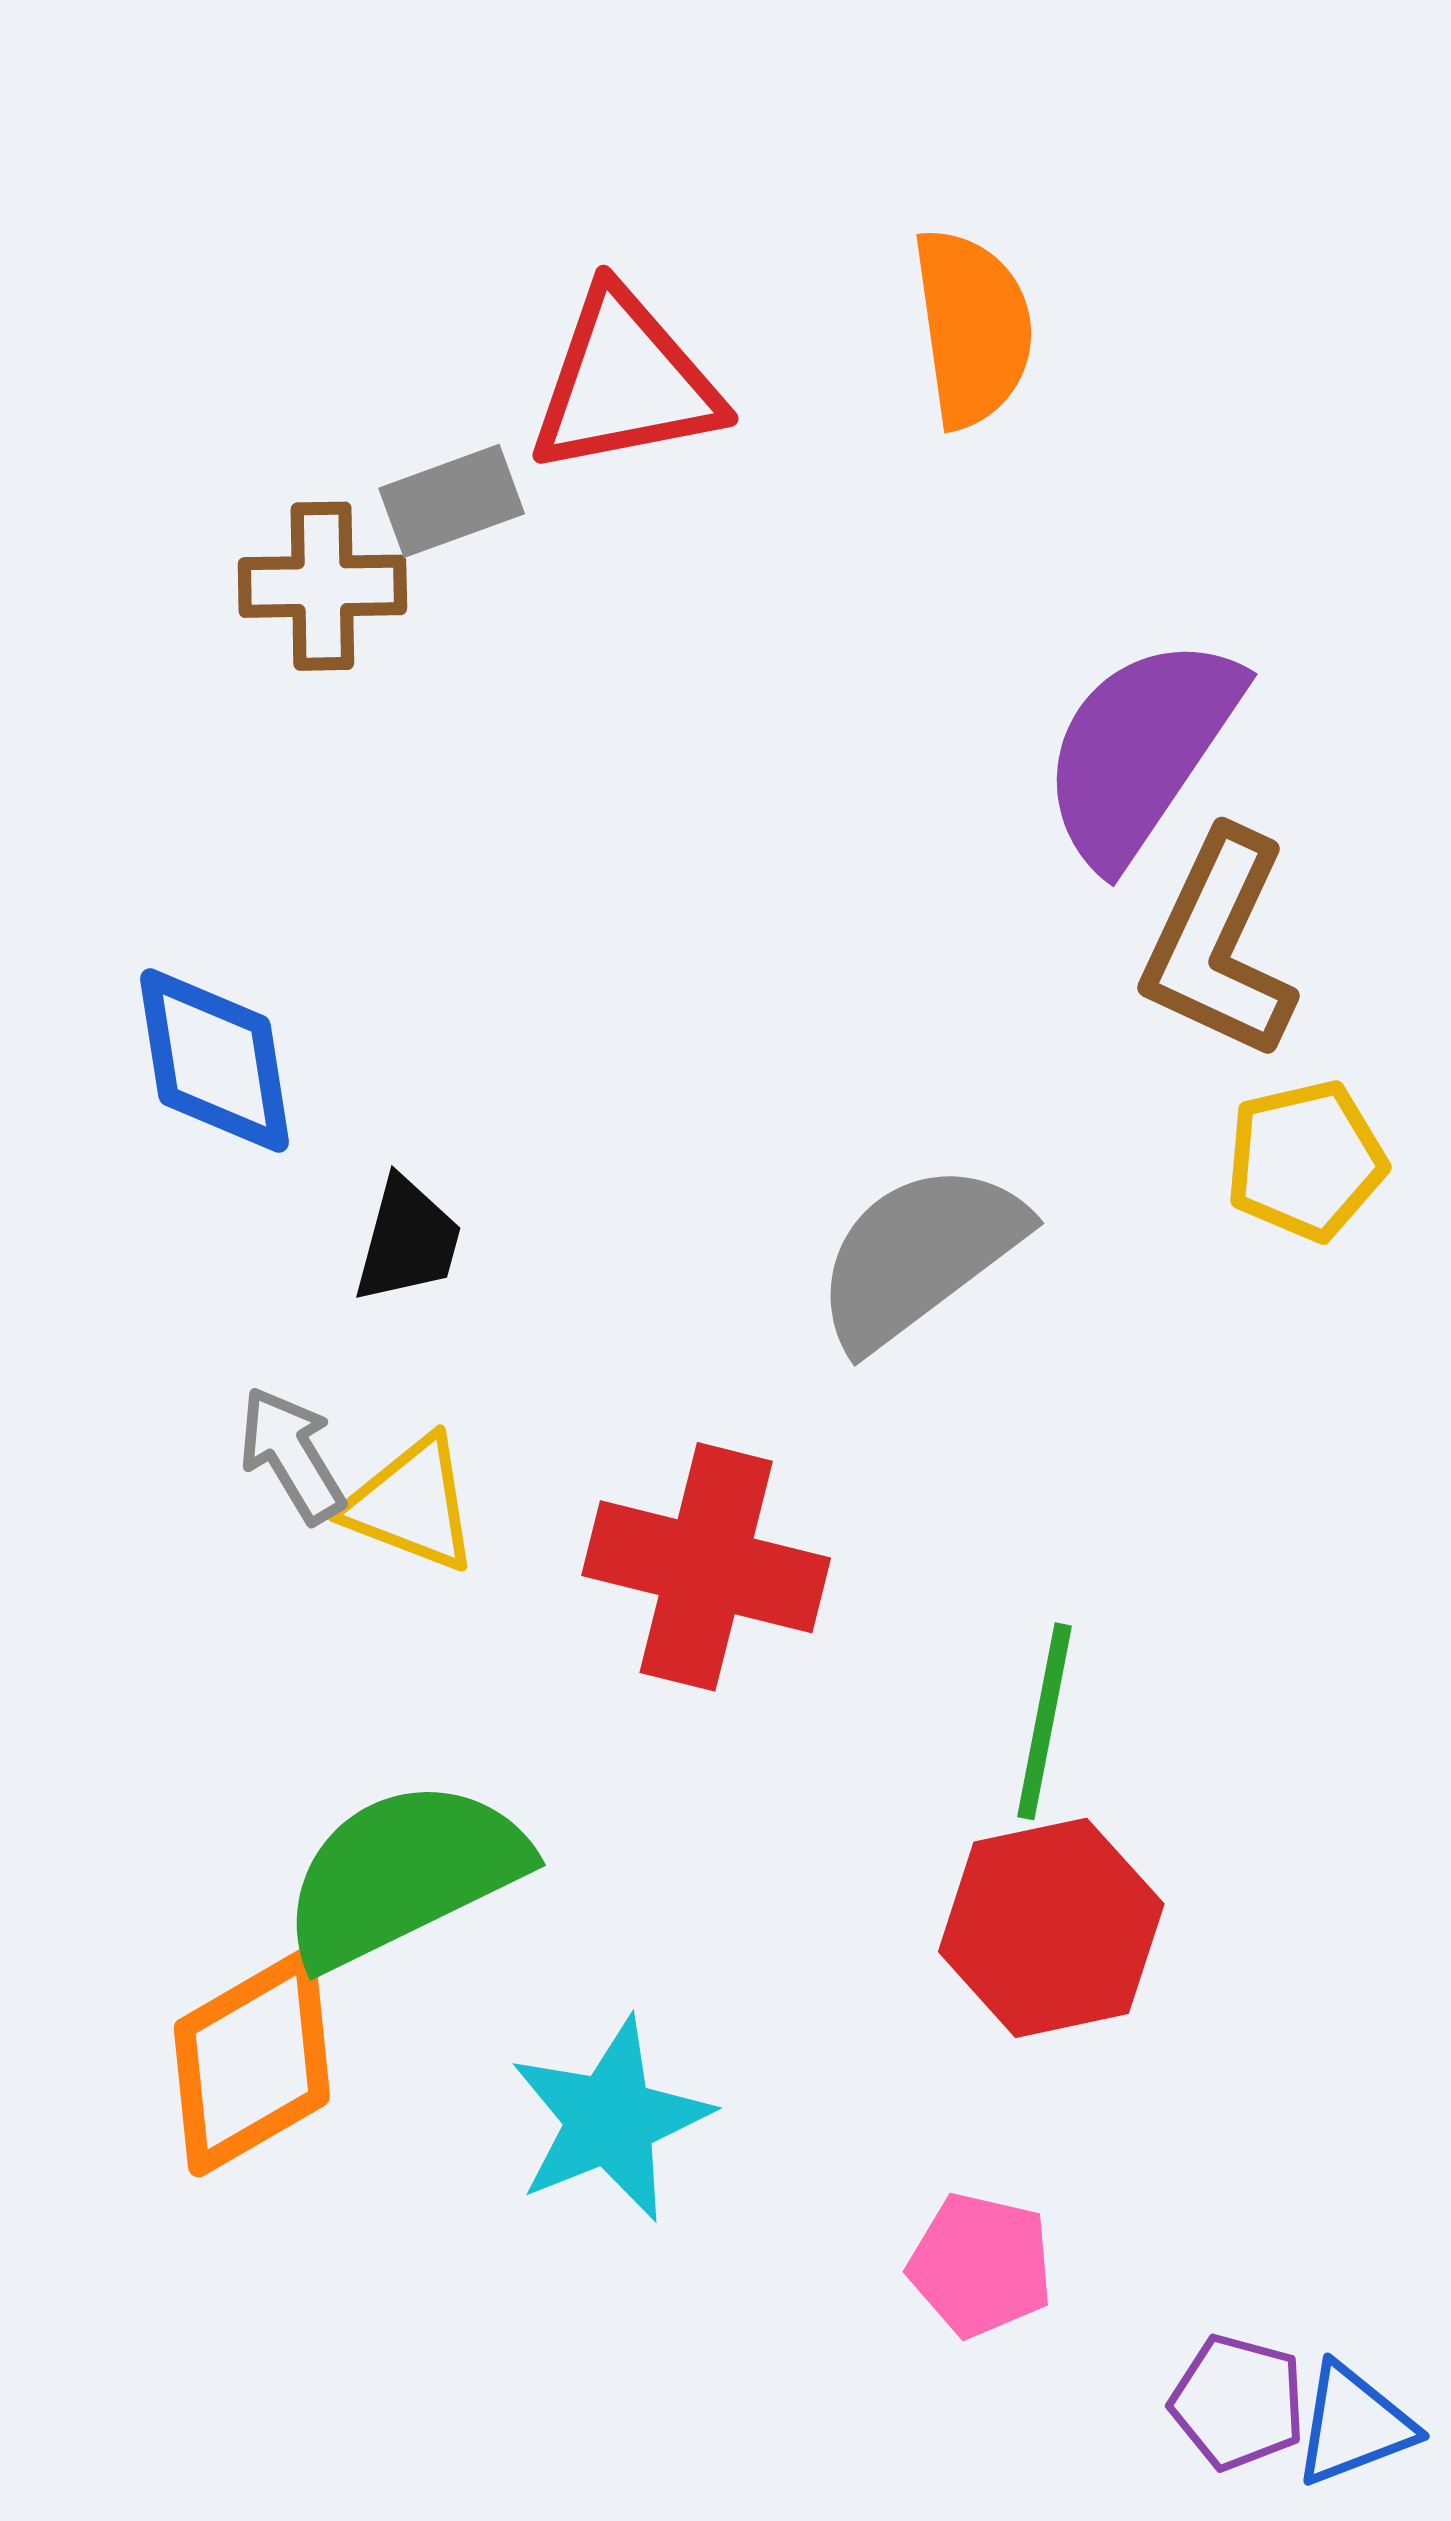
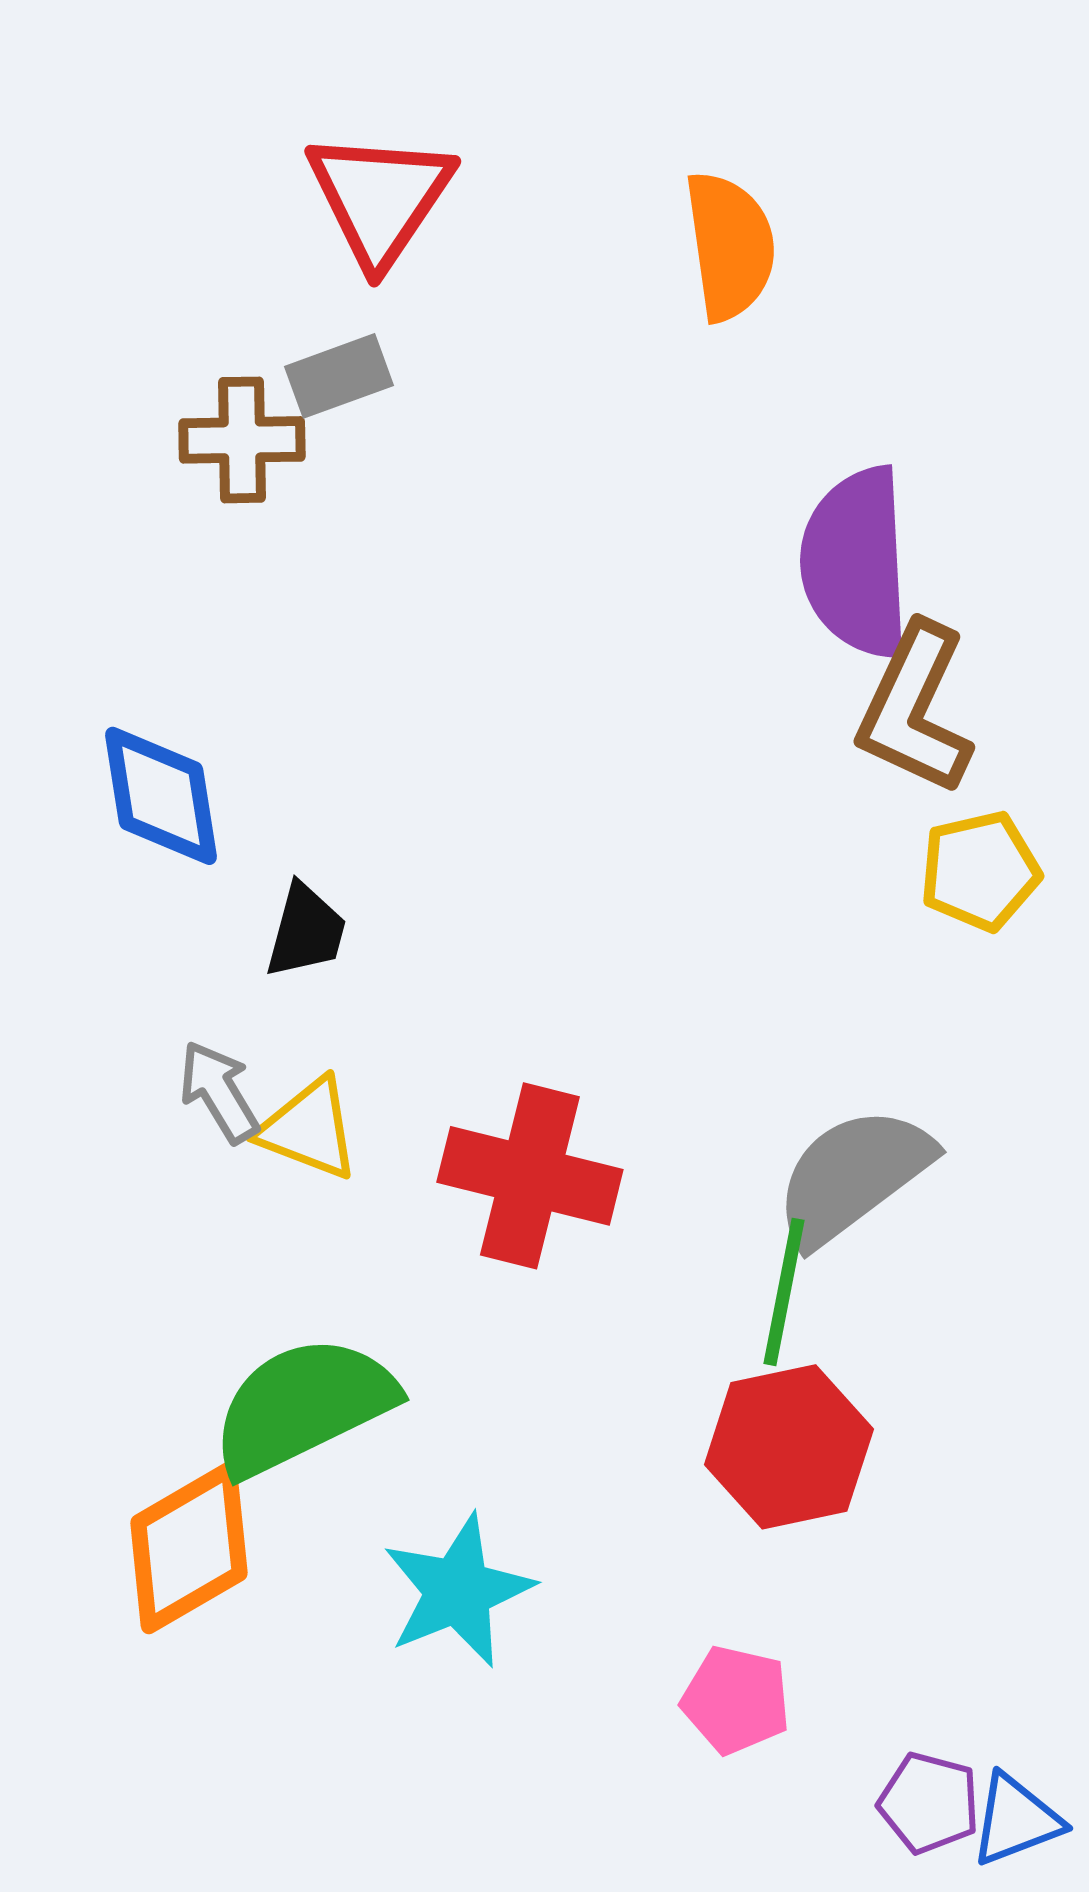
red triangle: (625, 382) -> (380, 198), moved, turned -45
purple semicircle: (1140, 750) -> (856, 563), turned -37
gray semicircle: (919, 1255) -> (853, 1176), moved

